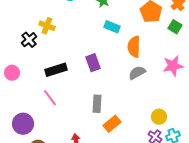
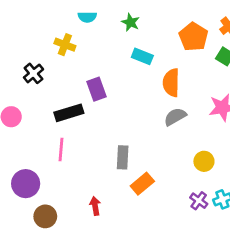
yellow cross: (47, 26) -> (65, 45), moved
purple rectangle: (93, 63) -> (96, 89), moved
pink line: (50, 98) -> (61, 150), turned 42
yellow circle: (159, 117) -> (204, 161), moved

